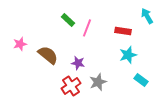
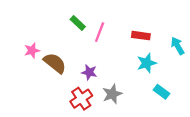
cyan arrow: (147, 16) -> (178, 46), moved
pink star: (20, 44) -> (32, 50), moved

